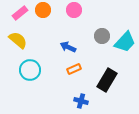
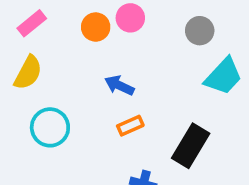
orange circle: (43, 10) -> (96, 27), moved
gray circle: (102, 36) -> (200, 31), moved
yellow semicircle: (18, 40) -> (28, 73), turned 78

